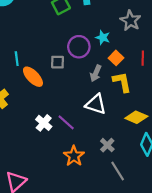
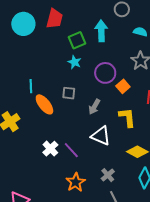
cyan star: (103, 38) -> (74, 62), moved
purple circle: (79, 47) -> (105, 73), moved
orange square: (116, 58) -> (123, 86), moved
gray arrow: (96, 73) -> (94, 107), moved

